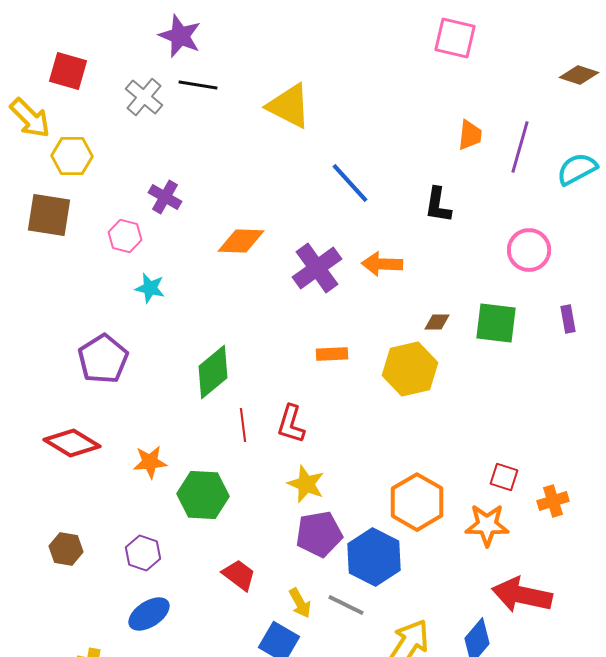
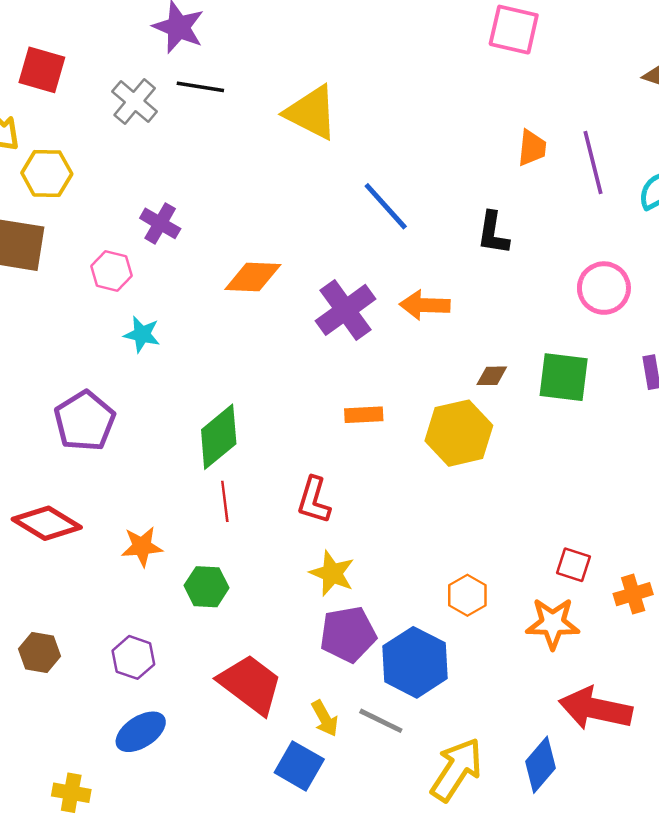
purple line: (520, 147) -> (593, 162), turned -30
red line: (243, 425) -> (225, 501), moved
green hexagon: (203, 495) -> (207, 587), size x0.7
orange hexagon: (417, 502) -> (467, 595), size x0.6
red trapezoid: (239, 575) -> (250, 684), size x1.6

